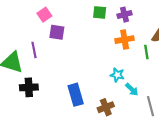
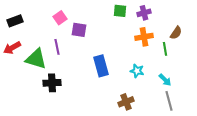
pink square: (44, 15) -> (60, 18), moved
cyan arrow: (132, 89) -> (165, 80), moved
blue rectangle: (76, 95) -> (101, 66), moved

